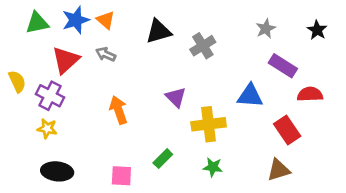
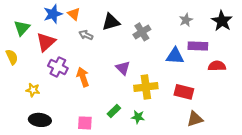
green triangle: (37, 23) -> (22, 28), moved, turned -36
black star: (317, 30) -> (222, 21), size x1.5
gray arrow: (106, 54) -> (86, 35), moved
purple rectangle: (283, 66) -> (198, 46), turned -30
purple cross: (50, 96) -> (58, 67), moved
blue triangle: (250, 96) -> (175, 56), moved
red rectangle: (287, 130) -> (184, 92), moved, turned -42
green star: (213, 167) -> (138, 117), moved

